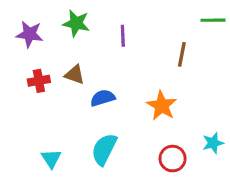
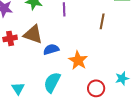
brown triangle: (75, 75) -> (33, 34), size x1.5
orange star: (162, 106) -> (78, 60), moved

